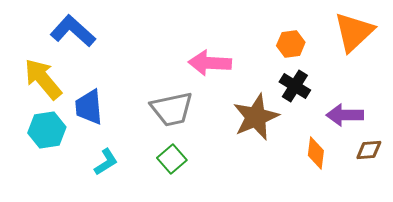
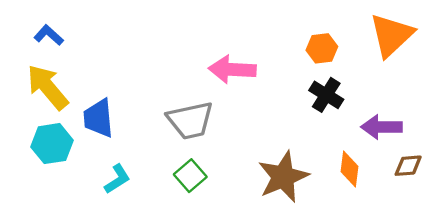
blue L-shape: (73, 31) -> (49, 35), moved, size x0.6
brown star: (256, 117) -> (283, 177), moved

